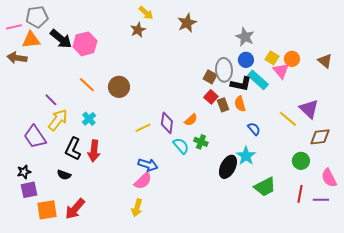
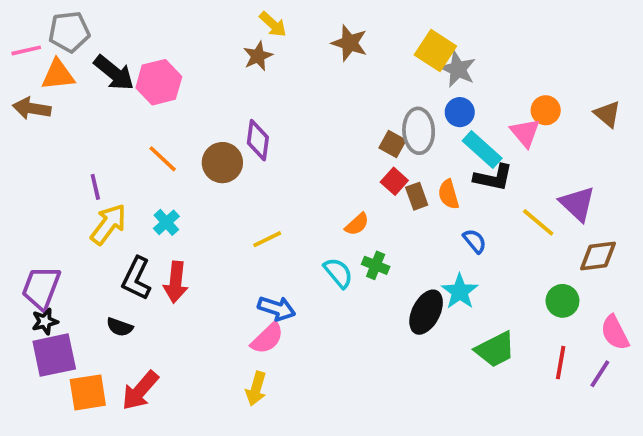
brown star: (187, 23) -> (349, 43), turned -30
yellow square: (272, 58) -> (435, 50), moved, size x1.5
black L-shape: (241, 84) -> (493, 178), moved
purple line: (51, 100) -> (95, 187), turned 32
purple diamond: (167, 123) -> (258, 140), moved
purple trapezoid: (35, 137) -> (41, 288), moved, turned 55
purple square: (29, 190) -> (54, 355), size x1.4
purple line: (321, 200) -> (600, 374), turned -56

